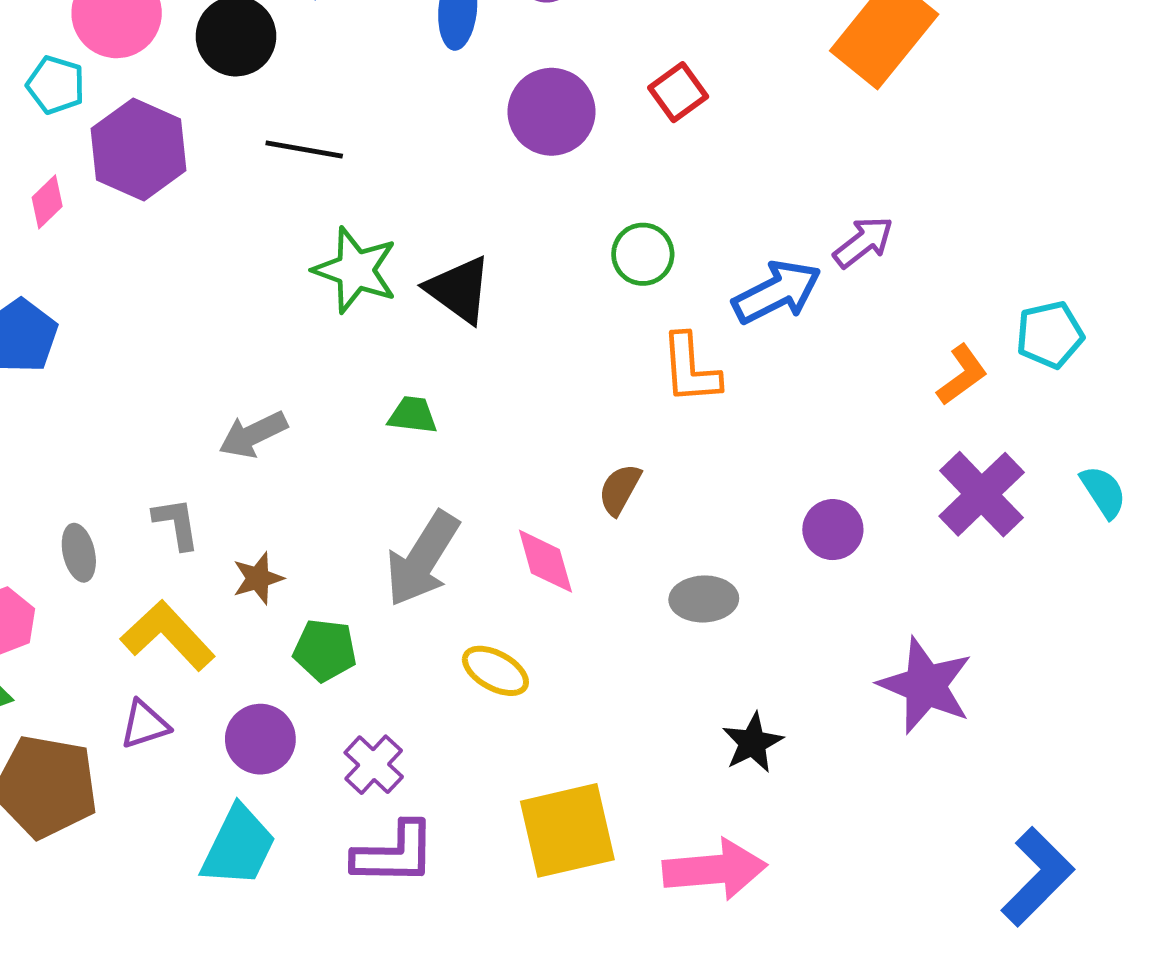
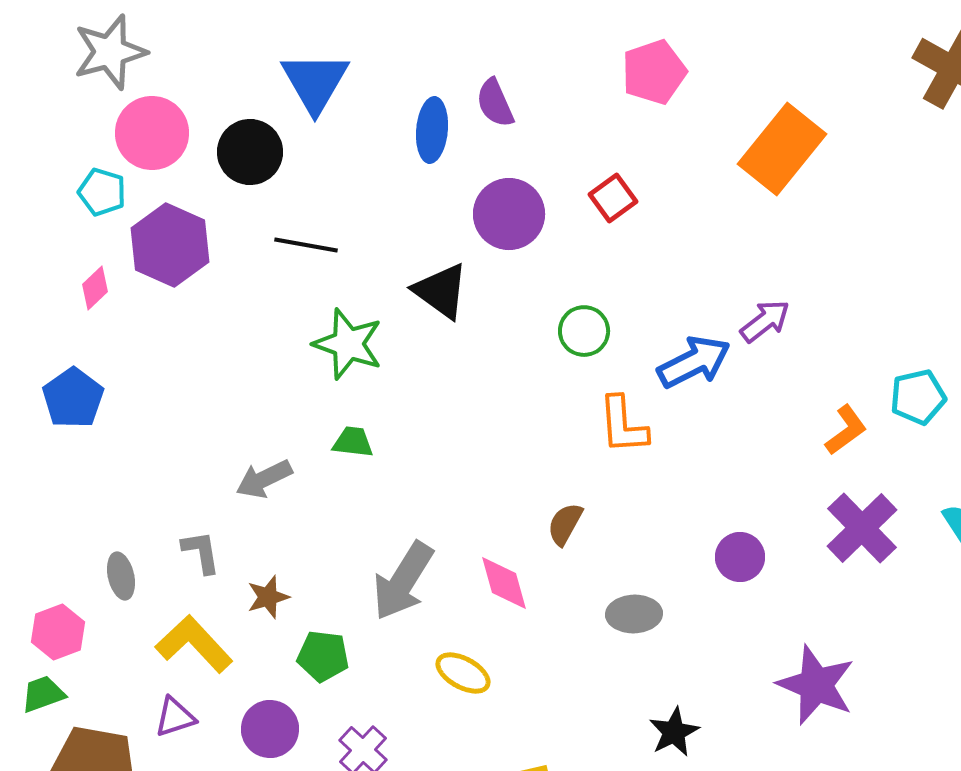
black triangle: (459, 290) -> (441, 291), moved
green trapezoid: (413, 415) -> (353, 442), moved

